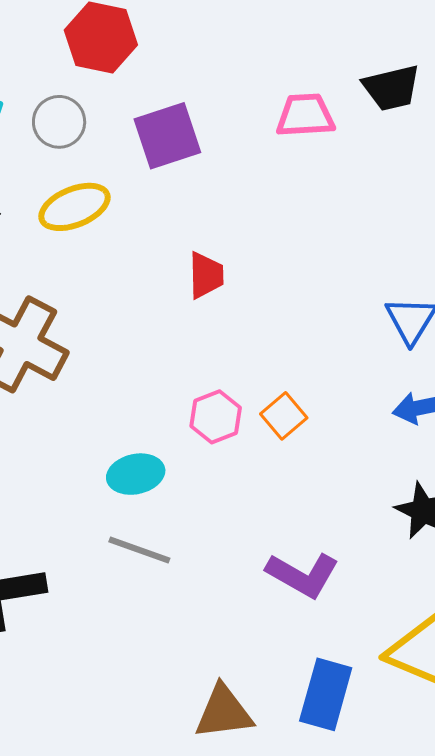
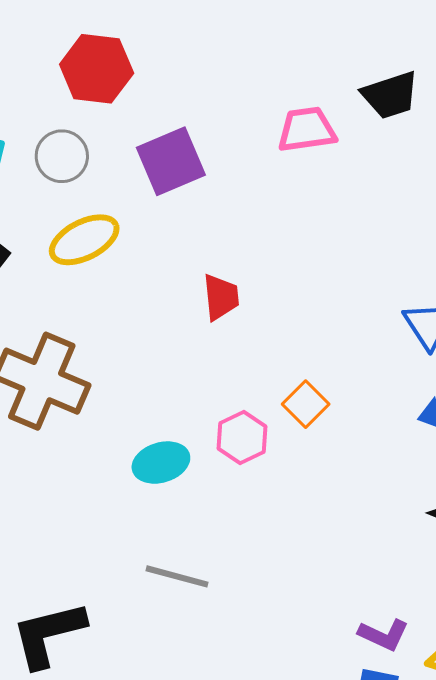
orange square: (284, 416) -> (306, 404), moved
cyan ellipse: (136, 474) -> (161, 463), moved
purple L-shape: (303, 575) -> (384, 635), moved, size x0.7

